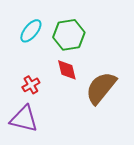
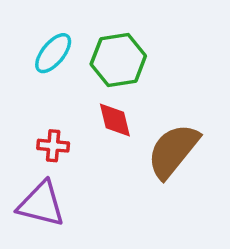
red cross: (31, 85) -> (53, 146), turned 36

